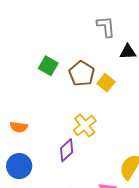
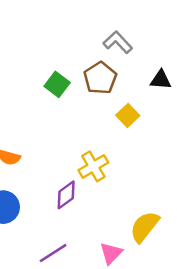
gray L-shape: (106, 27) -> (118, 42), moved, turned -45
brown pentagon: (82, 74) -> (100, 78), moved

